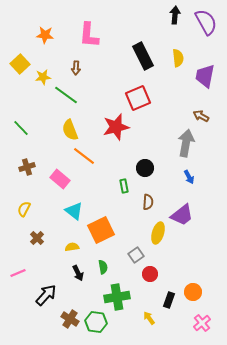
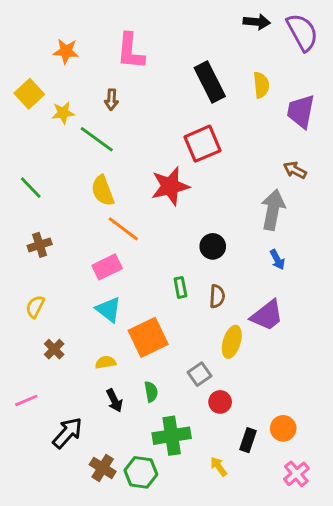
black arrow: (175, 15) -> (257, 22), turned 90
pink rectangle: (60, 179) -> (107, 267), moved, turned -66
green rectangle: (124, 186) -> (180, 287), moved

